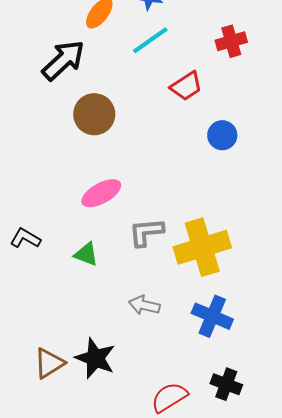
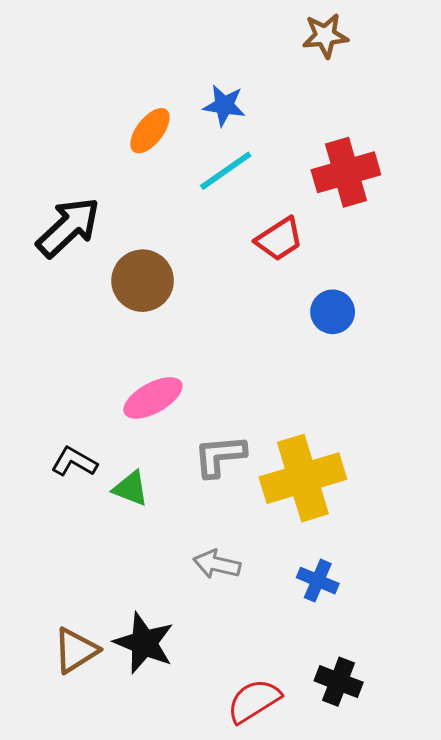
red cross: (231, 41) -> (346, 172), size x1.4
black arrow: (63, 60) -> (68, 227), moved
black L-shape: (25, 238) -> (74, 462), moved
blue cross: (212, 316) -> (318, 581), size x0.7

